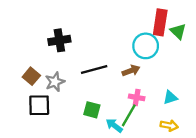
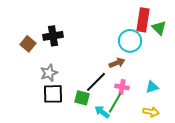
black line: (94, 69) -> (96, 82), moved, turned -30
brown square: (31, 76) -> (28, 44), moved
black square: (39, 105) -> (53, 94), moved

